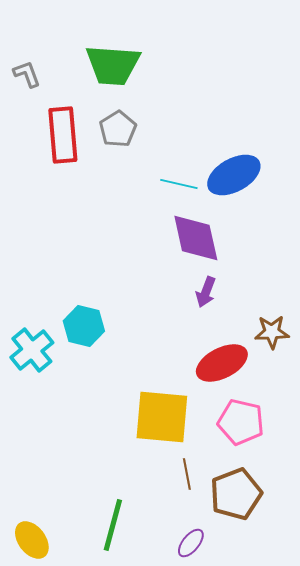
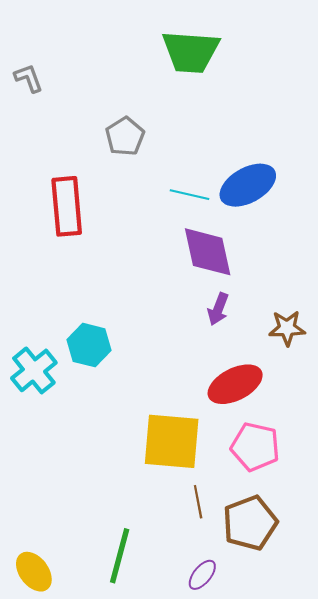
green trapezoid: (113, 65) -> (191, 52), moved
red rectangle: (63, 135) -> (67, 206), moved
brown star: (272, 332) -> (287, 328), moved

